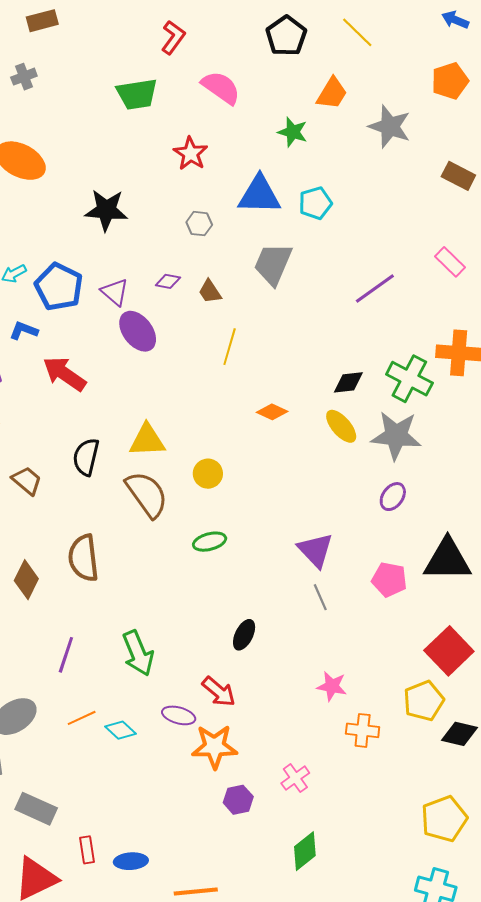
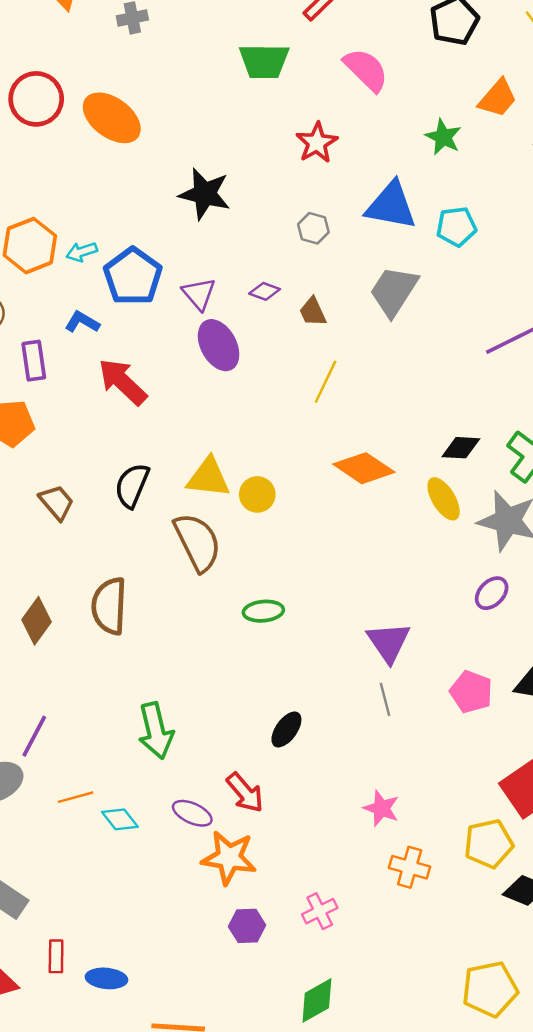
orange diamond: (272, 412) -> (364, 468), size x1.6
yellow circle: (208, 474) -> (257, 494), moved
purple line: (66, 655) -> (34, 736), moved

